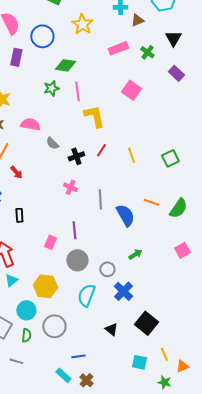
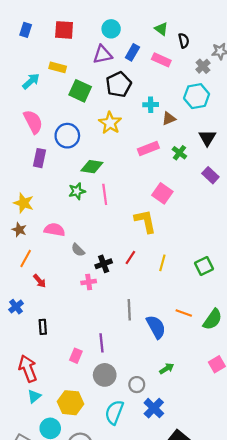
yellow L-shape: (94, 116) -> (145, 221), moved
yellow line: (131, 155) -> (162, 263), turned 35
pink cross: (70, 187) -> (89, 282), moved, turned -32

